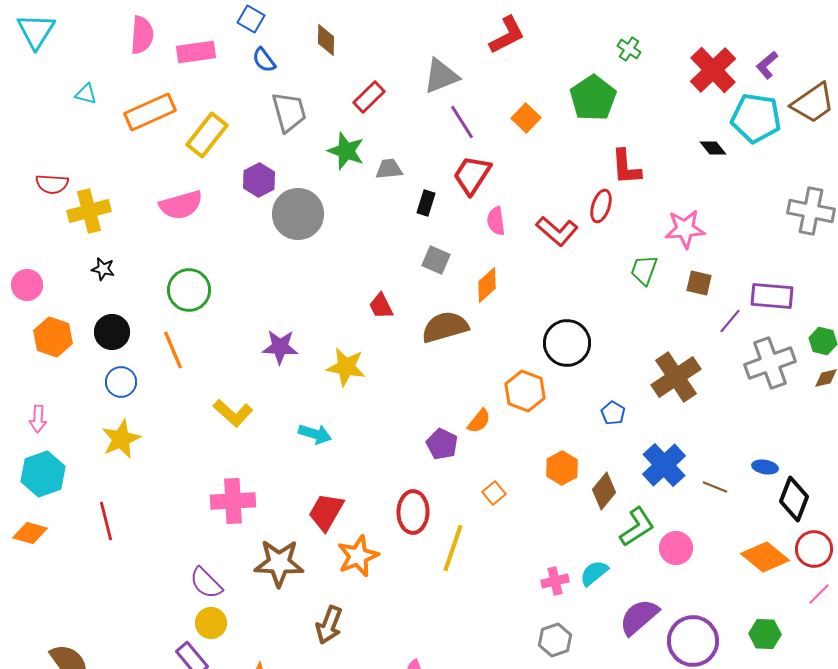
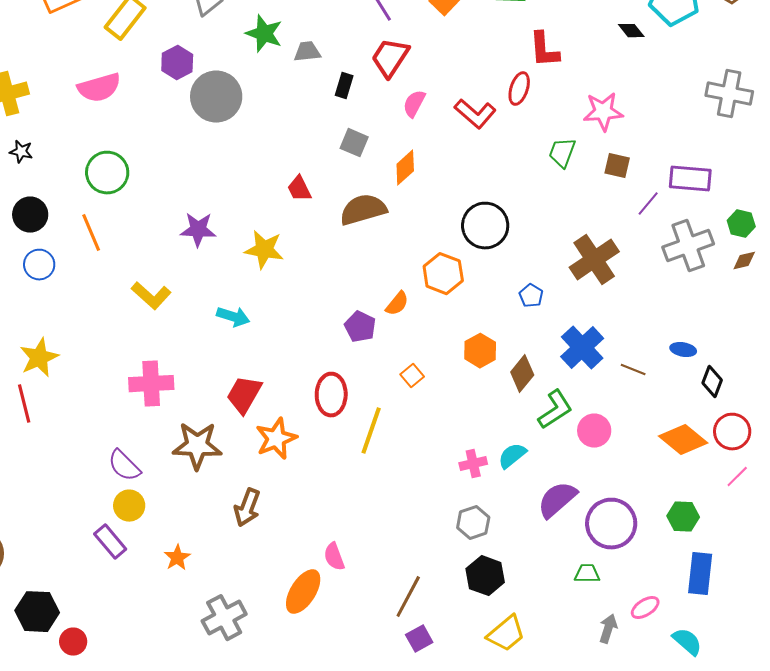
pink semicircle: (496, 221) -> (414, 104), turned 36
yellow star: (121, 439) -> (39, 358), moved
black diamond: (794, 499) -> (712, 382), size x0.7

